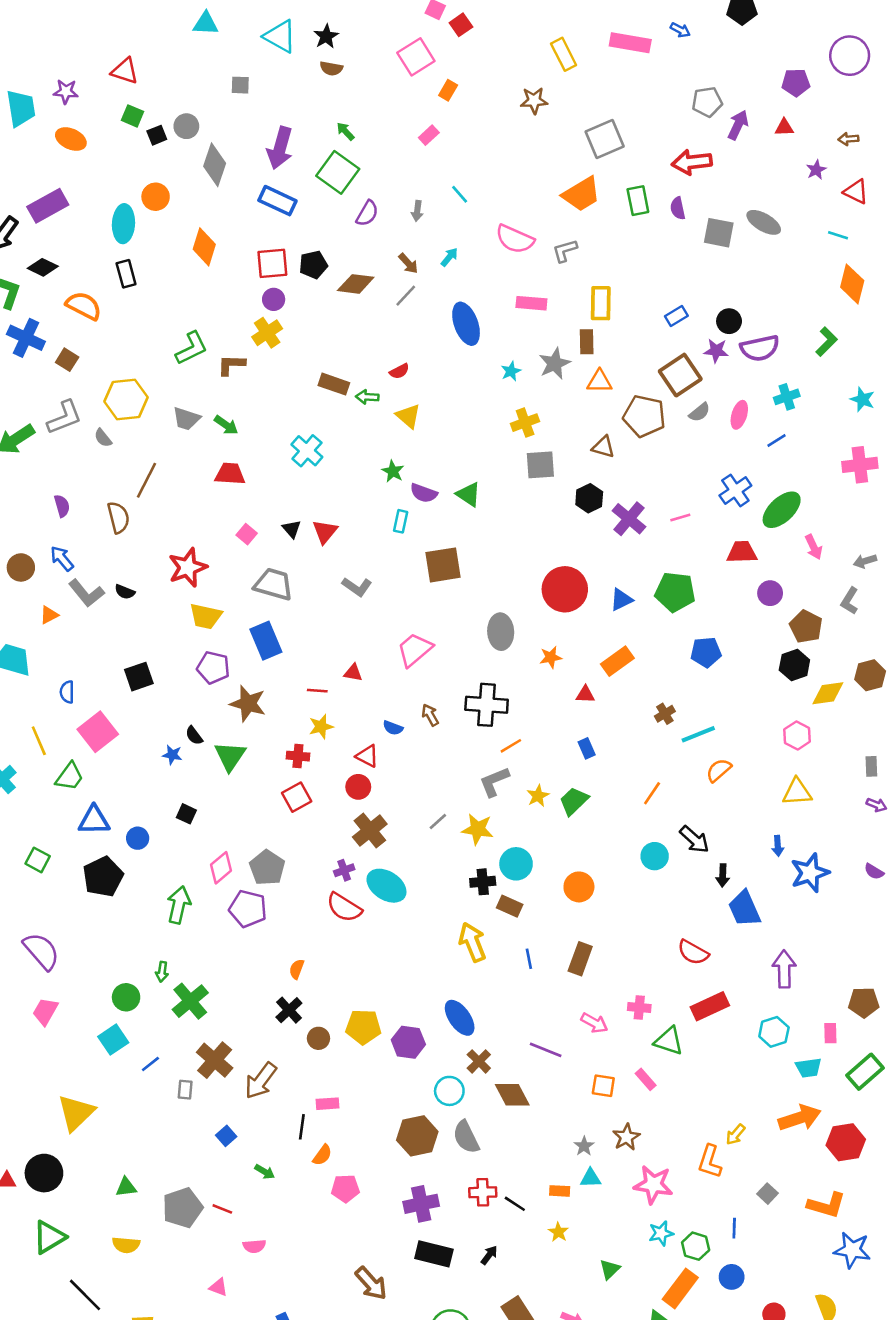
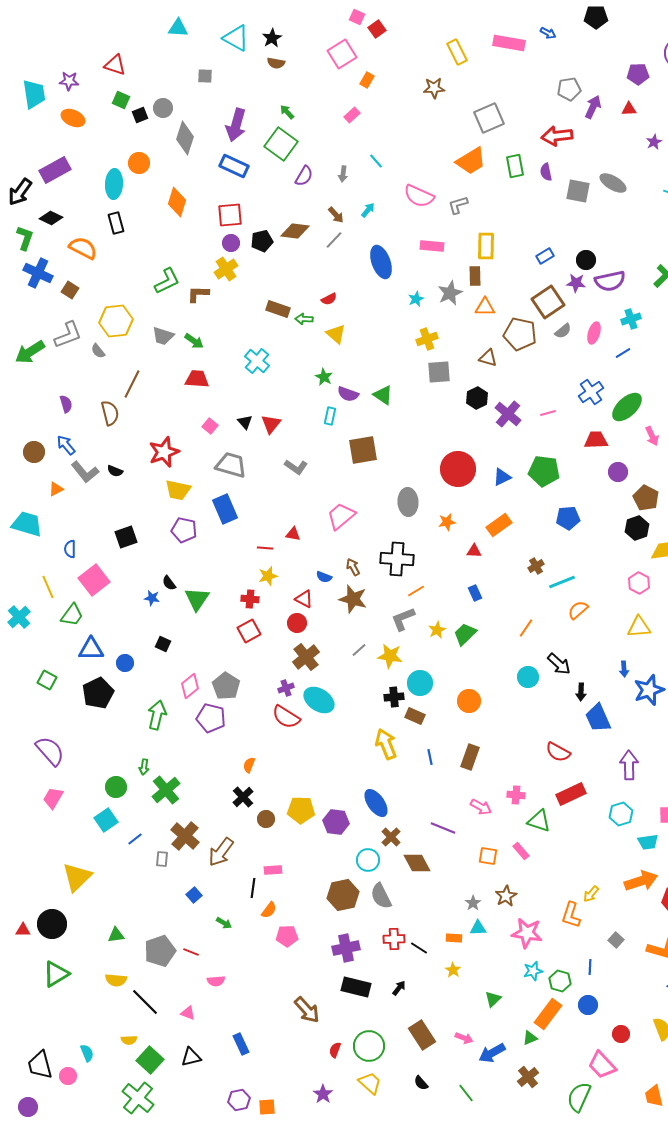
black pentagon: (313, 265) -> (262, 241), moved
brown star: (248, 703) -> (353, 599), moved
black line: (85, 1295) -> (145, 1002), moved

